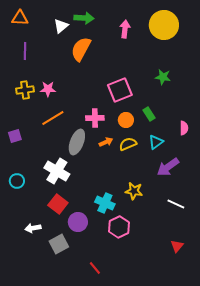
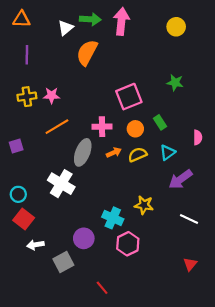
yellow circle: (164, 25) -> (176, 27), size x0.6
pink arrow: (125, 29) -> (121, 21), moved, size x1.4
red square: (58, 204) -> (24, 219), moved

